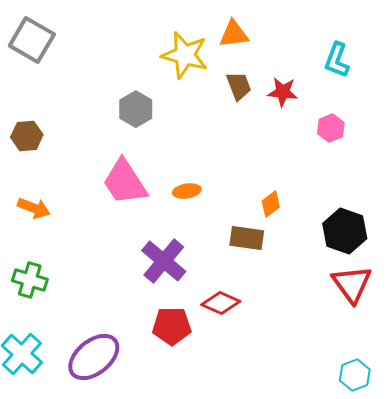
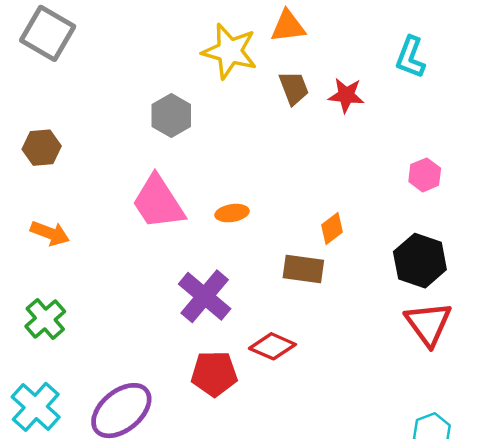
pink hexagon: (331, 128) -> (425, 175), moved
green cross: (30, 280) -> (45, 319), turned 32

